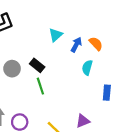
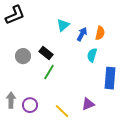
orange semicircle: (96, 44) -> (100, 33), turned 56
green line: (40, 86) -> (49, 72), turned 49
blue rectangle: (107, 93) -> (110, 78), size x1.5

